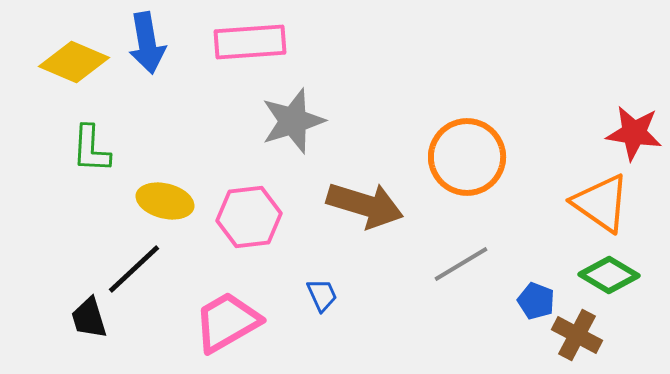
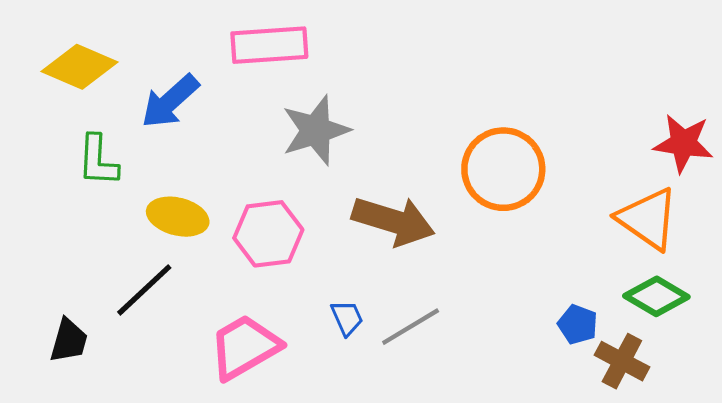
blue arrow: (147, 43) -> (170, 101), moved, turned 58
gray line: (461, 264) -> (411, 327), moved
black trapezoid: (89, 318) -> (69, 341), moved, turned -147

